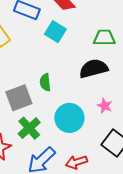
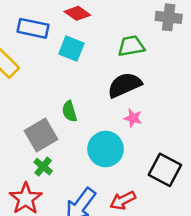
pink star: (105, 106) -> (133, 118), moved
green cross: (29, 128) -> (43, 167), moved, size x0.7

